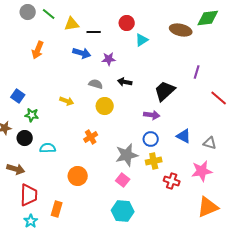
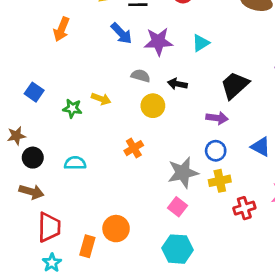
cyan triangle: (142, 40) -> (201, 43), moved
blue arrow: (82, 53) -> (121, 33), turned 30
purple star: (109, 59) -> (158, 42), size x1.5
black arrow: (125, 82) -> (177, 84), moved
green star: (32, 115) -> (72, 108), moved
black circle: (25, 138) -> (33, 158), moved
orange circle: (78, 176) -> (116, 229), moved
red cross: (172, 181) -> (244, 208), turned -35

